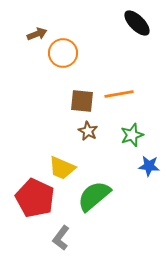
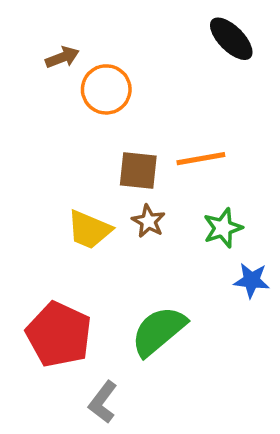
yellow trapezoid: (62, 168) -> (89, 230), moved

